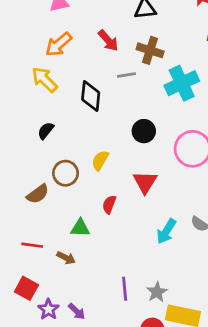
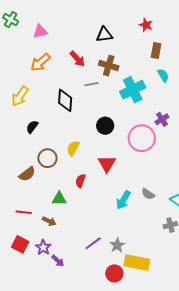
yellow arrow: (45, 80) -> (20, 96), moved, turned -100
purple line: (125, 289) -> (93, 243), turned 60
purple star: (48, 309) -> (43, 247), moved

